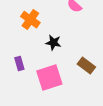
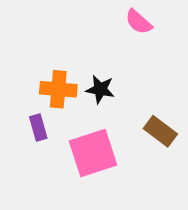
orange cross: (30, 20) -> (58, 89), moved, turned -30

